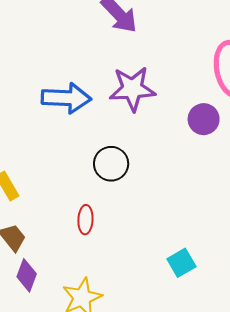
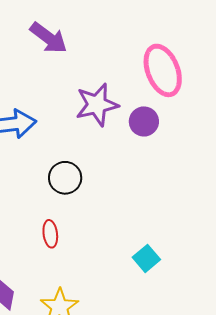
purple star: (132, 89) -> (97, 105), moved

